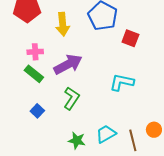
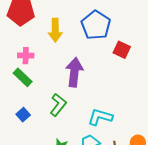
purple arrow: (68, 64) -> (74, 72), moved, turned -60
cyan L-shape: (122, 82) -> (100, 117), moved

